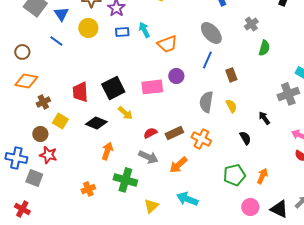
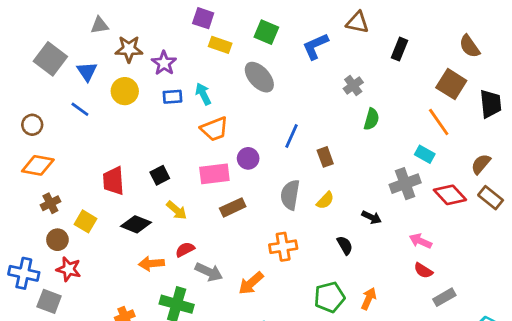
gray ellipse: (211, 33) -> (259, 77), moved
orange trapezoid: (167, 44) -> (214, 129), moved
black square: (113, 88) -> (160, 175), size x0.6
brown cross: (43, 102) -> (50, 203), moved
yellow semicircle: (231, 106) -> (325, 200), turned 72
black arrow: (264, 118) -> (371, 217), turned 152
red semicircle: (150, 133) -> (185, 250), moved
brown rectangle: (174, 133) -> (233, 207), moved
orange cross: (201, 139) -> (283, 247), turned -36
orange arrow: (107, 151) -> (151, 264), turned -114

